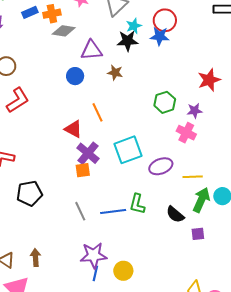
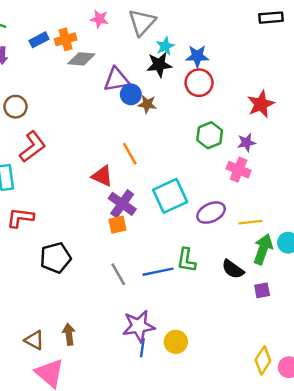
red circle: (165, 20) -> (199, 83), moved
blue circle: (75, 76) -> (131, 94), moved

